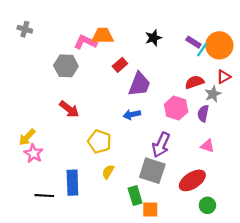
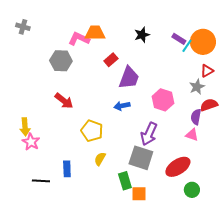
red semicircle: (194, 82) -> (209, 105), moved
purple semicircle: (203, 113) -> (196, 117), moved
yellow arrow: (27, 137) -> (25, 127), turned -48
blue rectangle: (72, 183) -> (67, 169), size x0.7

